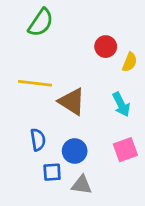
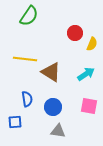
cyan arrow: (121, 104) -> (86, 74), turned -96
pink square: (125, 150) -> (89, 106), turned 30
blue square: (52, 172) -> (15, 122), moved

